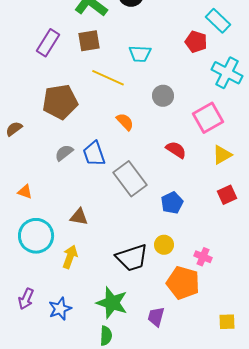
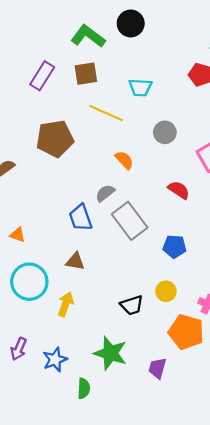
gray semicircle: (64, 153) -> (105, 193), moved
blue trapezoid: (94, 154) -> (81, 218), moved
blue pentagon: (172, 203) -> (174, 246), turned 30
black trapezoid: (132, 258) -> (132, 305), size x0.7
green semicircle: (106, 336) -> (84, 388), moved

